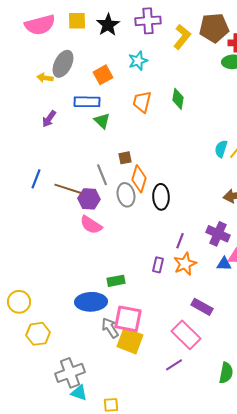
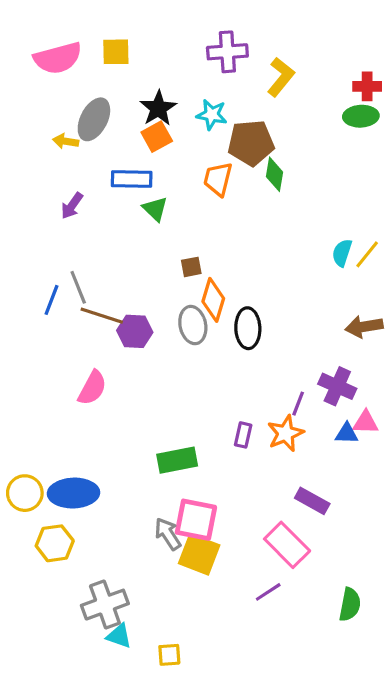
black star: (108, 25) -> (158, 108), moved
brown pentagon: (214, 28) -> (251, 143), moved
cyan star: (138, 61) -> (212, 115), turned 30
gray line: (102, 175) -> (78, 287), moved
pink semicircle: (91, 225) -> (92, 388), moved, turned -95
purple line: (180, 241) -> (298, 404), moved
green rectangle: (116, 281) -> (177, 460), size x1.4
blue ellipse: (91, 302) -> (74, 493), moved

